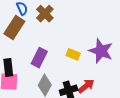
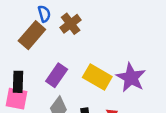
yellow rectangle: (73, 54) -> (97, 77), size x1.6

